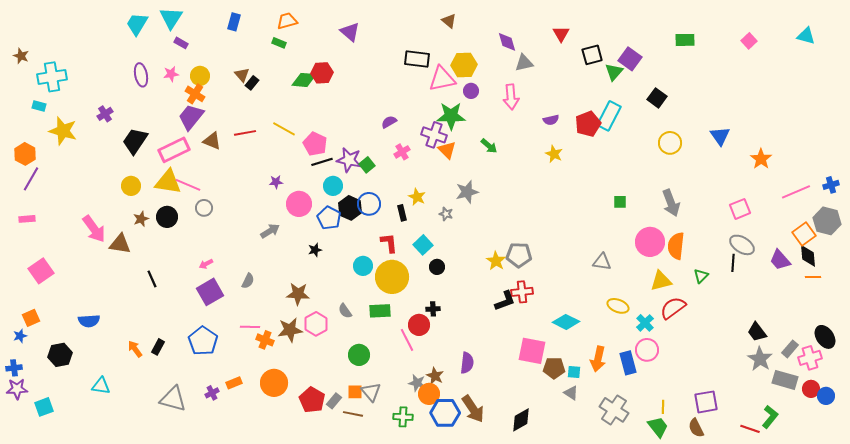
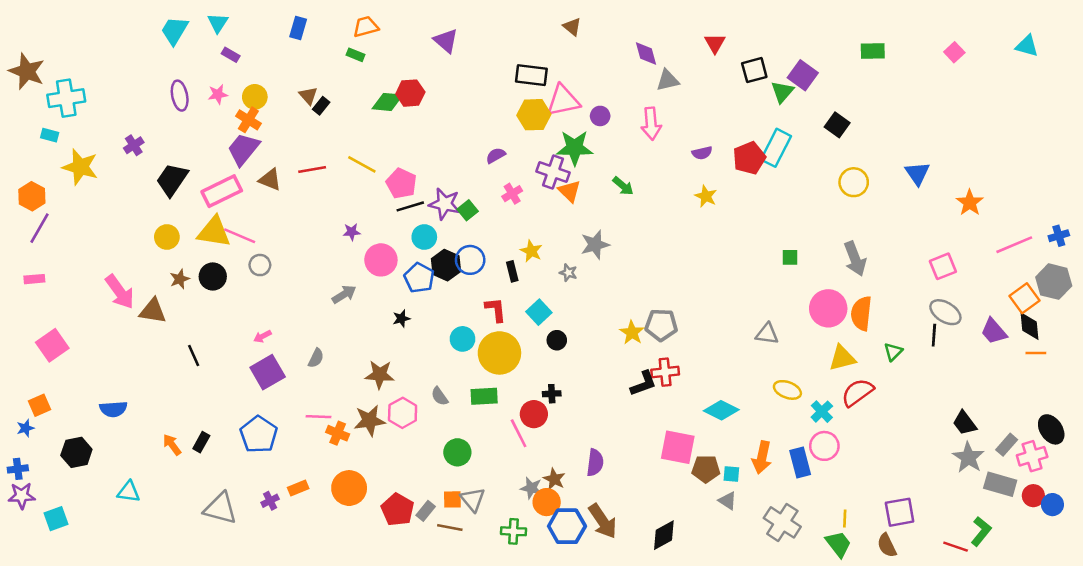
cyan triangle: (171, 18) -> (218, 23), size x0.7
brown star: (21, 56) -> (27, 71), size x1.8
yellow hexagon: (464, 65) -> (534, 115), moved

